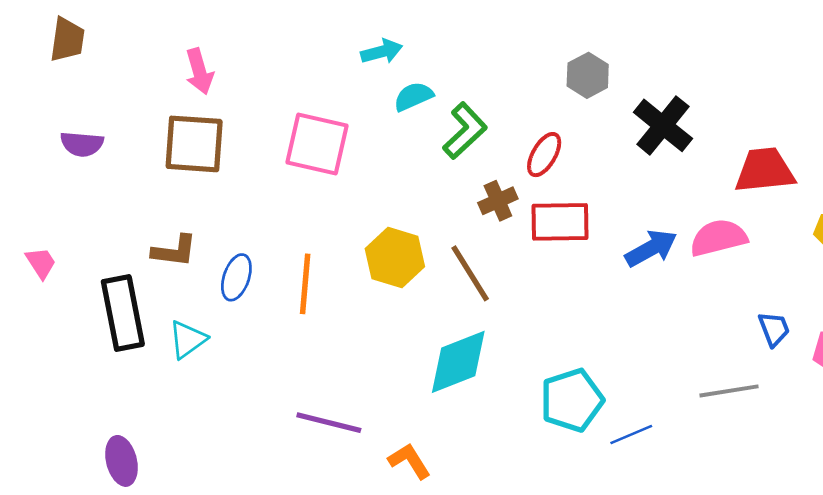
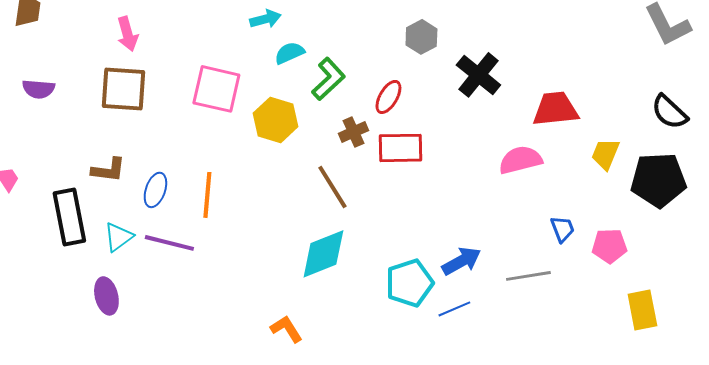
blue arrow: (651, 248) -> (461, 261), moved
yellow hexagon: (395, 258) -> (275, 120), moved
purple line: (329, 423) -> (169, 243), moved
purple ellipse: (122, 461) -> (106, 296), moved

